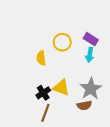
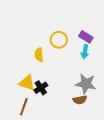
yellow triangle: (61, 88) -> (27, 83), moved
gray star: (91, 89) -> (86, 84), turned -30
brown line: (45, 113) -> (24, 107), moved

